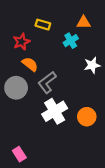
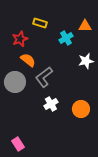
orange triangle: (84, 22) -> (85, 26), moved
white cross: (55, 111) -> (51, 104), size x0.6

